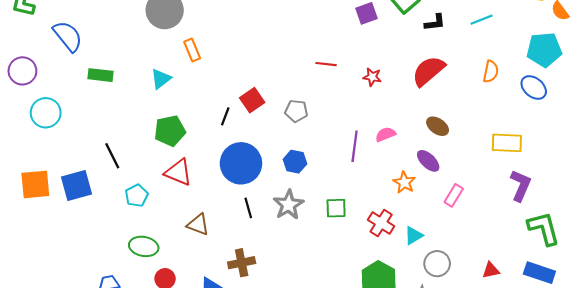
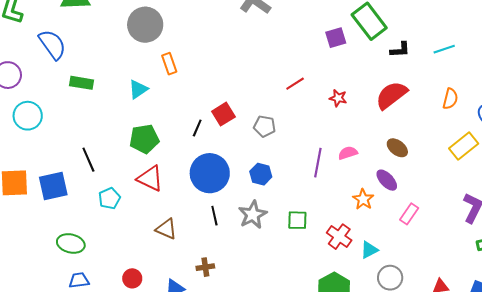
red line: (326, 64) -> (295, 84), turned -42
yellow rectangle: (507, 143) -> (464, 146), moved, turned -44
green ellipse: (144, 246) -> (71, 243), moved
brown cross: (242, 263) -> (205, 267), size x0.7

